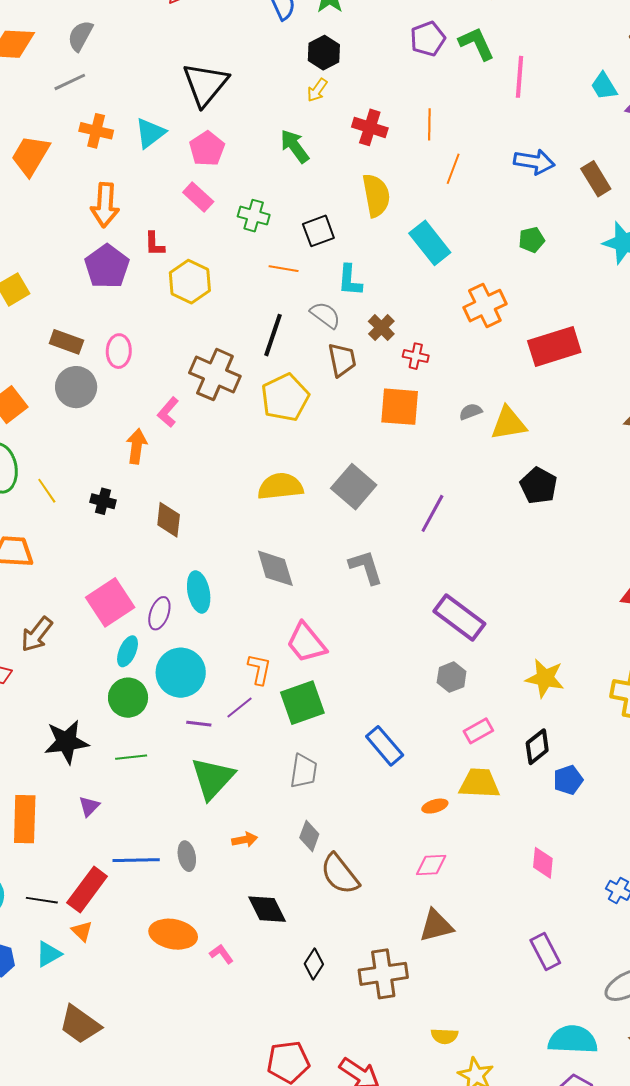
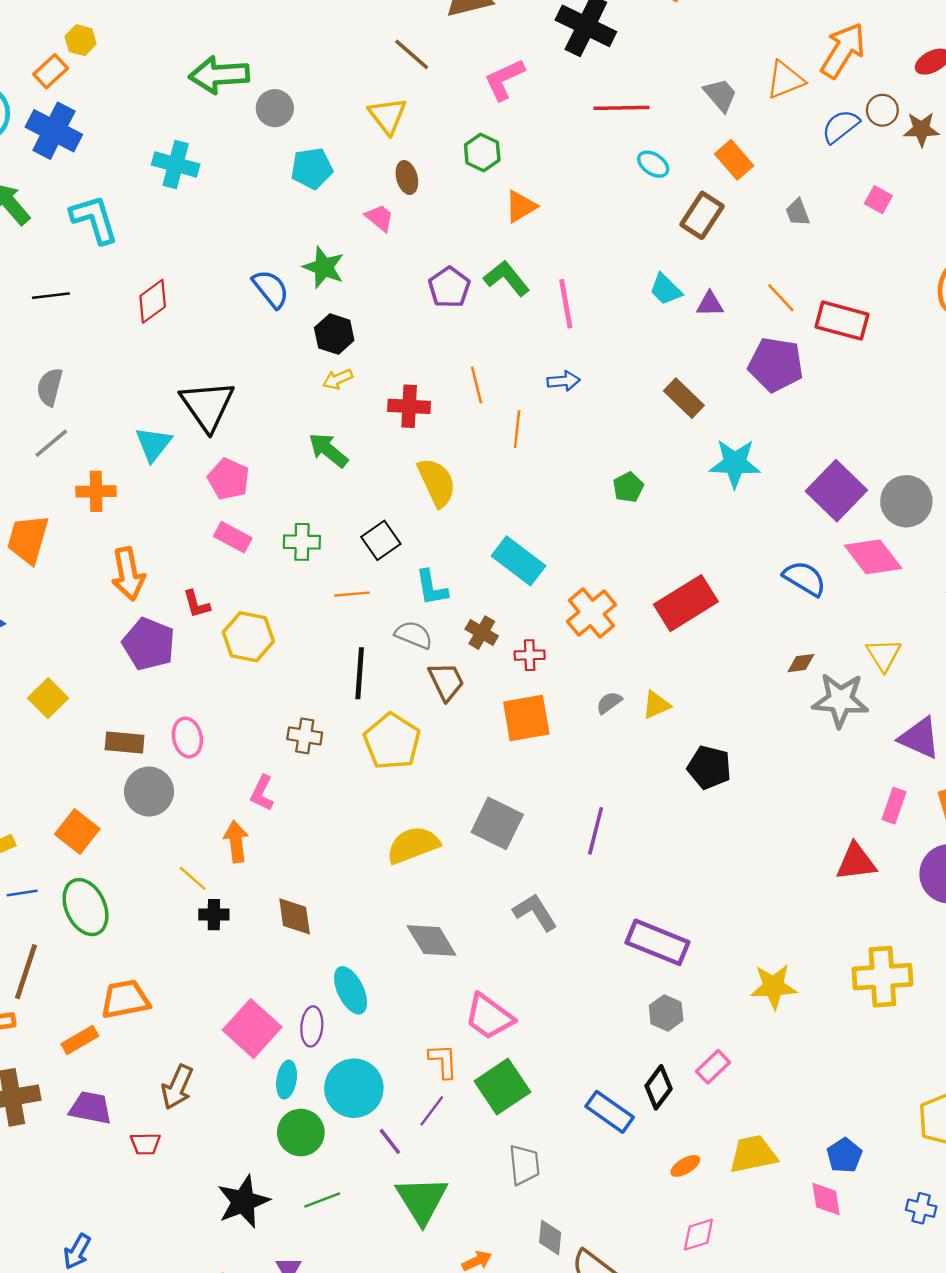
yellow arrow: (317, 90) -> (338, 379), turned 45
cyan triangle: (150, 133) -> (153, 444), moved
blue arrow: (534, 162) -> (564, 381), moved, size x0.7
cyan rectangle: (430, 243) -> (519, 561), moved
orange cross: (485, 306) -> (591, 613), moved
brown cross: (215, 375) -> (305, 736), size x0.6
yellow triangle: (509, 423) -> (656, 705), size x0.7
yellow line: (47, 491) -> (193, 878), moved
purple line: (199, 724) -> (390, 1141), turned 60
black diamond: (537, 747) -> (659, 1087), moved
blue pentagon: (568, 780) -> (844, 1155), moved
yellow trapezoid: (479, 783) -> (753, 1154), moved

